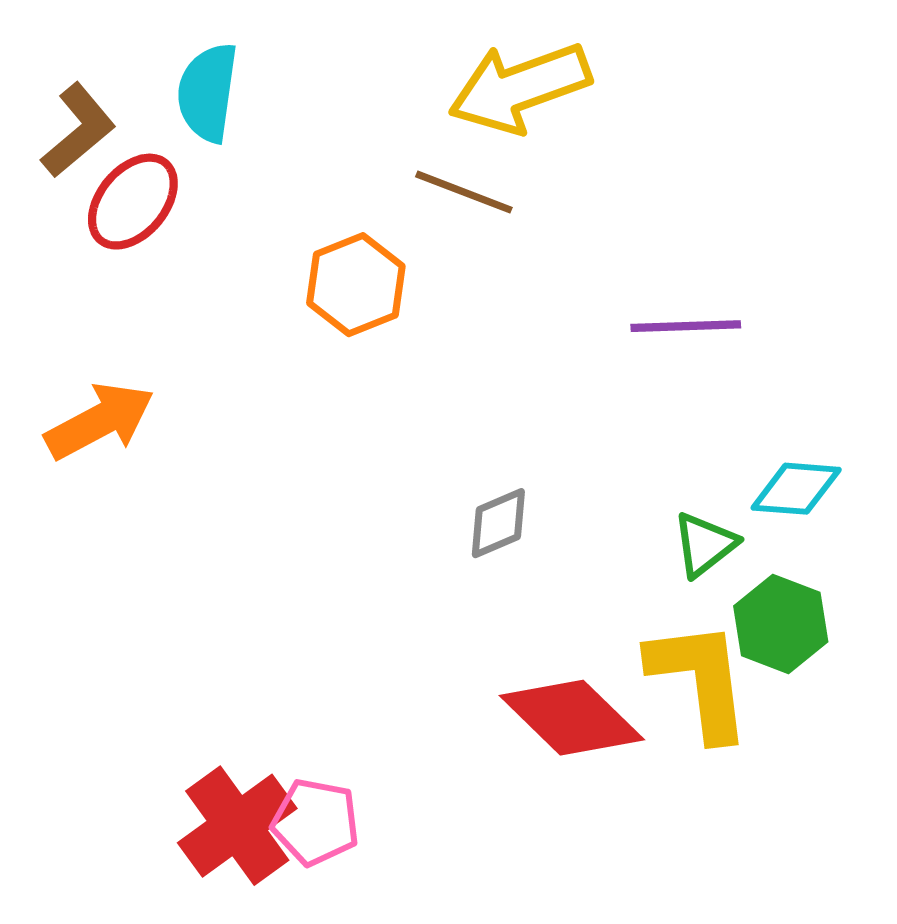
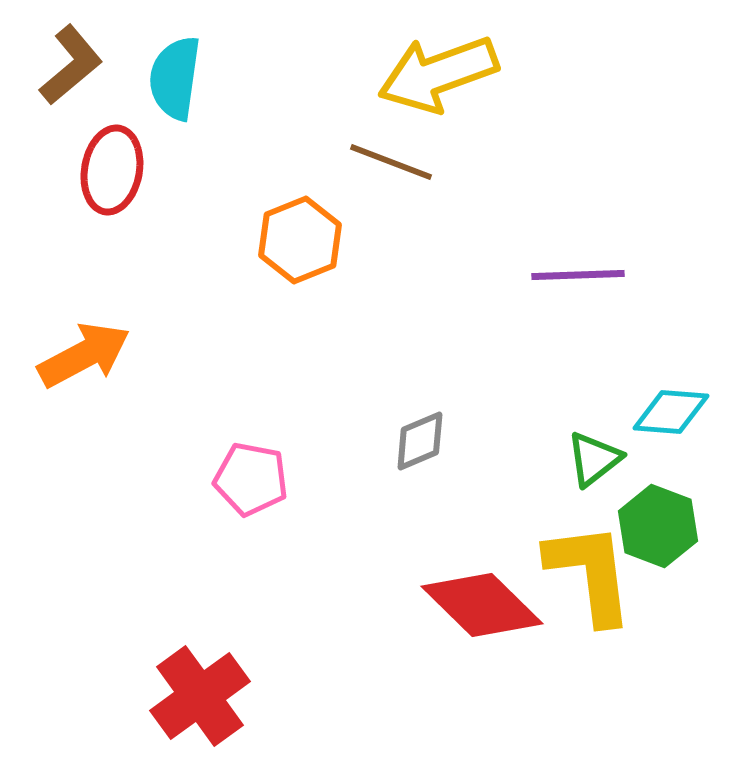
brown L-shape: (78, 130) -> (71, 65), moved
red ellipse: (133, 202) -> (112, 170), turned -30
pink pentagon: (316, 822) -> (251, 479), moved

